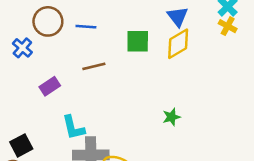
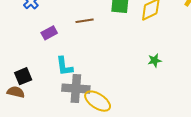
green star: (171, 117) -> (155, 60), moved

